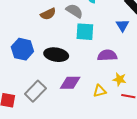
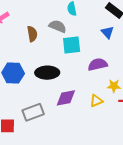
brown semicircle: (48, 14) -> (32, 34), turned -63
gray rectangle: (35, 91) -> (33, 112), turned 35

